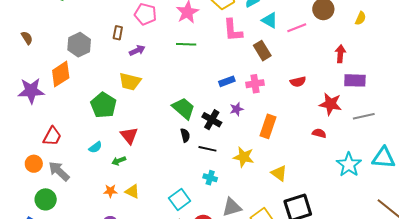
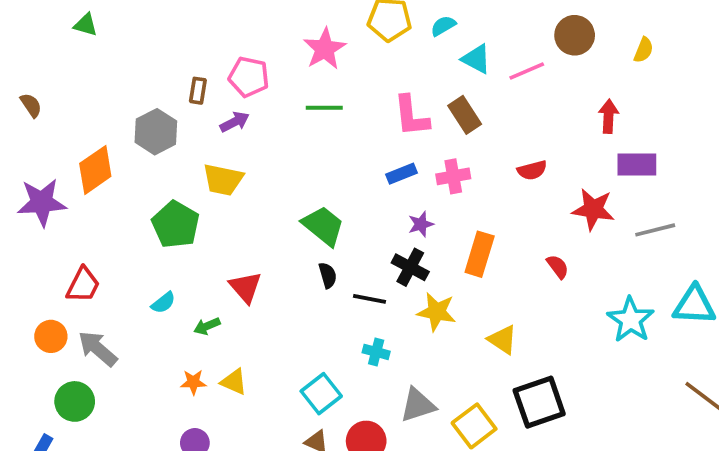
pink pentagon: (145, 14) -> (249, 77), moved
pink L-shape: (233, 30) -> (411, 116), moved
gray hexagon: (79, 45) -> (156, 132), moved
black cross: (212, 120) -> (410, 267), moved
red semicircle: (319, 133) -> (558, 267), moved, turned 40
red triangle: (129, 136) -> (245, 287), moved

